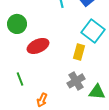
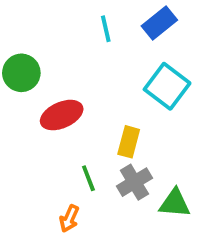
yellow rectangle: (79, 52) -> (129, 142), moved
green line: (20, 79) -> (88, 178), moved

